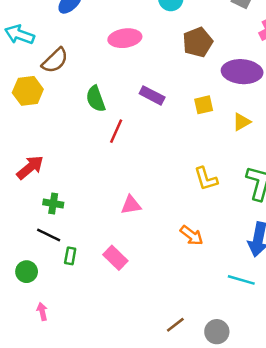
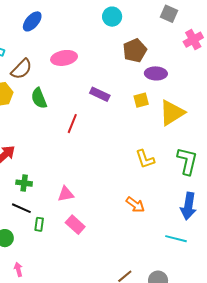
pink ellipse: (125, 38) -> (64, 58), moved
purple ellipse: (242, 72) -> (156, 73), moved, size x0.7
green semicircle: (96, 99) -> (39, 98), moved
yellow triangle: (241, 122) -> (172, 113), size x1.8
pink triangle: (131, 205) -> (66, 194), moved

